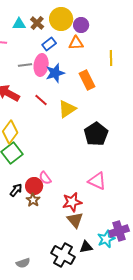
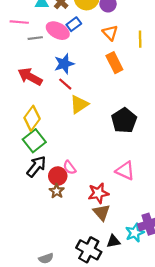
orange triangle: (76, 43) -> (110, 33), moved, turned 49
gray line: (25, 65) -> (35, 38), moved
pink ellipse: (41, 65) -> (58, 31), moved, turned -70
blue star: (55, 73) -> (64, 64), moved
yellow triangle: (67, 109) -> (79, 104), moved
black arrow: (16, 190) -> (36, 166), moved, size x1.5

